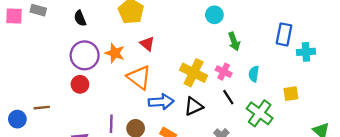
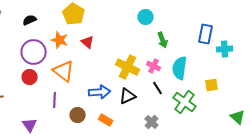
black semicircle: (80, 18) -> (30, 20), turned 88
orange star: (115, 53) -> (60, 40), moved
cyan semicircle: (254, 74) -> (180, 68), size x1.6
orange triangle: (139, 77) -> (64, 71), moved
purple line: (111, 124) -> (55, 100), moved

